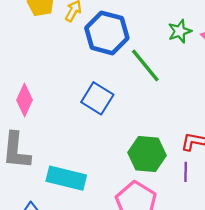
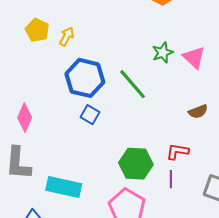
blue hexagon: (107, 33) -> (85, 78), moved
blue square: (97, 98) -> (90, 115), size x0.7

